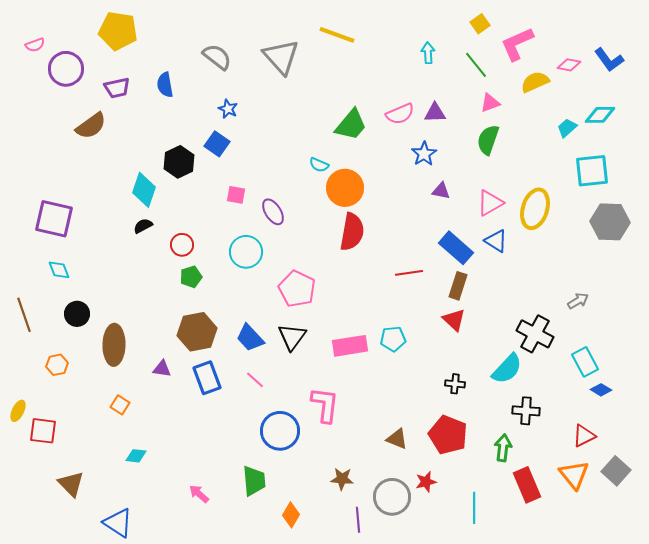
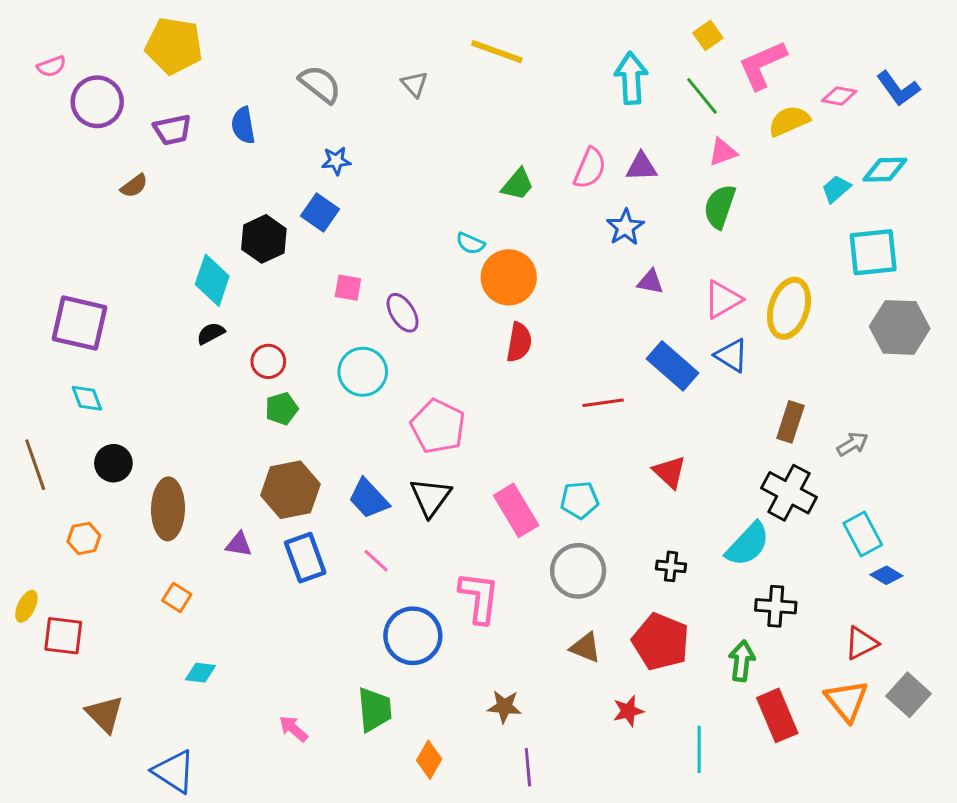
cyan arrow: (428, 53) -> (631, 78), size x1.6
gray triangle: (281, 57) -> (414, 84), size x0.5
blue star: (228, 109) -> (336, 161), turned -30
pink semicircle: (400, 114) -> (590, 168), turned -44
green trapezoid: (351, 125) -> (518, 184), size x0.7
brown semicircle: (91, 126) -> (134, 186), size x0.6
red semicircle: (352, 232) -> (519, 342), size x0.7
brown rectangle: (458, 286) -> (790, 422), moved
pink rectangle: (350, 346) -> (516, 510), turned 68
gray circle: (392, 497) -> (578, 571), moved

